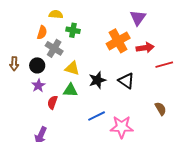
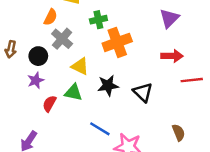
green cross: (73, 30) -> (98, 20), moved, turned -32
orange cross: (118, 41) -> (117, 42), moved
blue line: (97, 116) -> (100, 129), turned 48

